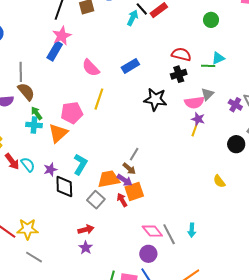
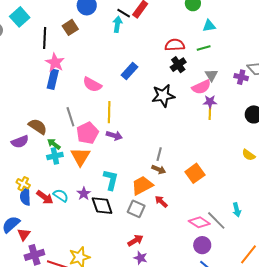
cyan triangle: (218, 58) -> (209, 26), moved, turned 32
gray line: (21, 72) -> (70, 117), moved
purple arrow: (125, 180) -> (114, 136), moved
orange square: (134, 191) -> (195, 173), moved

